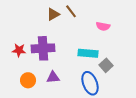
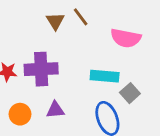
brown triangle: (53, 14) -> (55, 21), turned -32
pink semicircle: (103, 26) -> (126, 38), size x1.5

